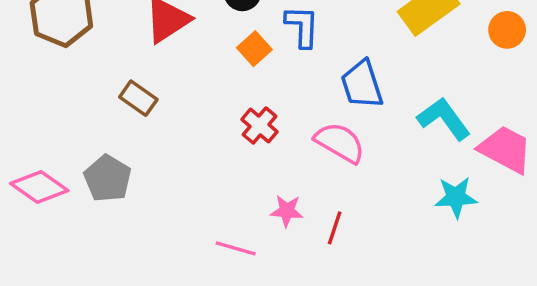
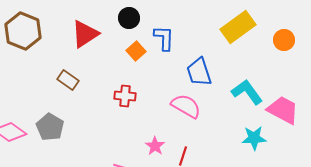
red cross: (260, 126) -> (125, 96), moved, turned -35
pink star: (287, 211) -> (155, 146), turned 30

